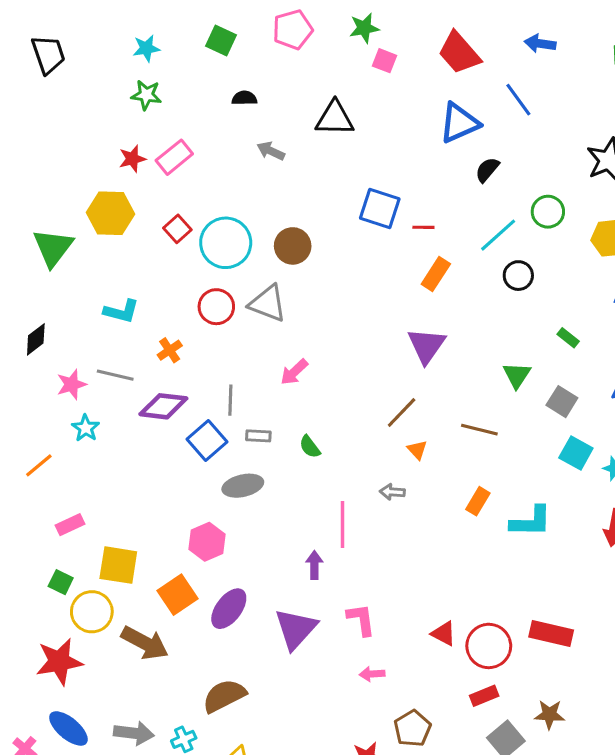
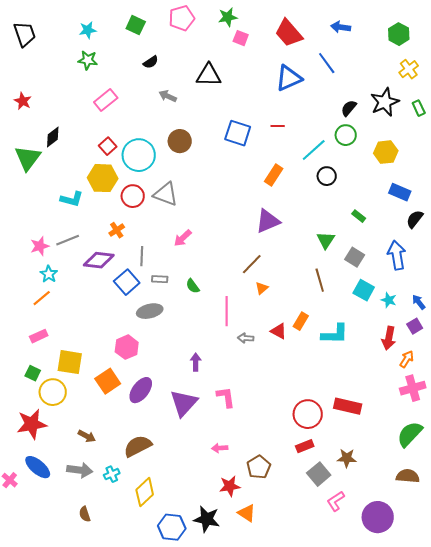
black semicircle: (244, 98) -> (151, 62), turned 147
red star: (132, 159) -> (23, 101), moved, turned -30
black semicircle: (487, 170) -> (349, 108), moved
yellow hexagon: (111, 213) -> (103, 178), moved
red line: (423, 227) -> (278, 126), moved
brown circle: (293, 246) -> (180, 141), moved
black diamond: (36, 339) -> (53, 137), moved
purple triangle: (427, 346) -> (268, 221), turned 32
orange cross: (170, 350) -> (117, 230), moved
gray line: (115, 375) -> (68, 240), turned -35
brown line: (479, 430) -> (320, 280), moved, turned 60
orange triangle: (417, 450) -> (262, 288), turned 32
orange line: (39, 465) -> (42, 298), moved
gray arrow: (392, 492) -> (246, 338), moved
pink line: (342, 525) -> (227, 311), moved
red triangle: (444, 634) -> (279, 331), moved
brown arrow: (145, 643) -> (87, 436), moved, size x0.6
pink arrow: (372, 674) -> (220, 448), moved

